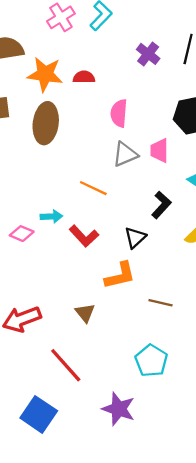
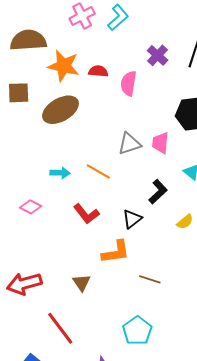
pink semicircle: (119, 113) -> (128, 83), moved
brown ellipse: (46, 123) -> (60, 110), turned 48
cyan arrow: (51, 216) -> (60, 173), moved

